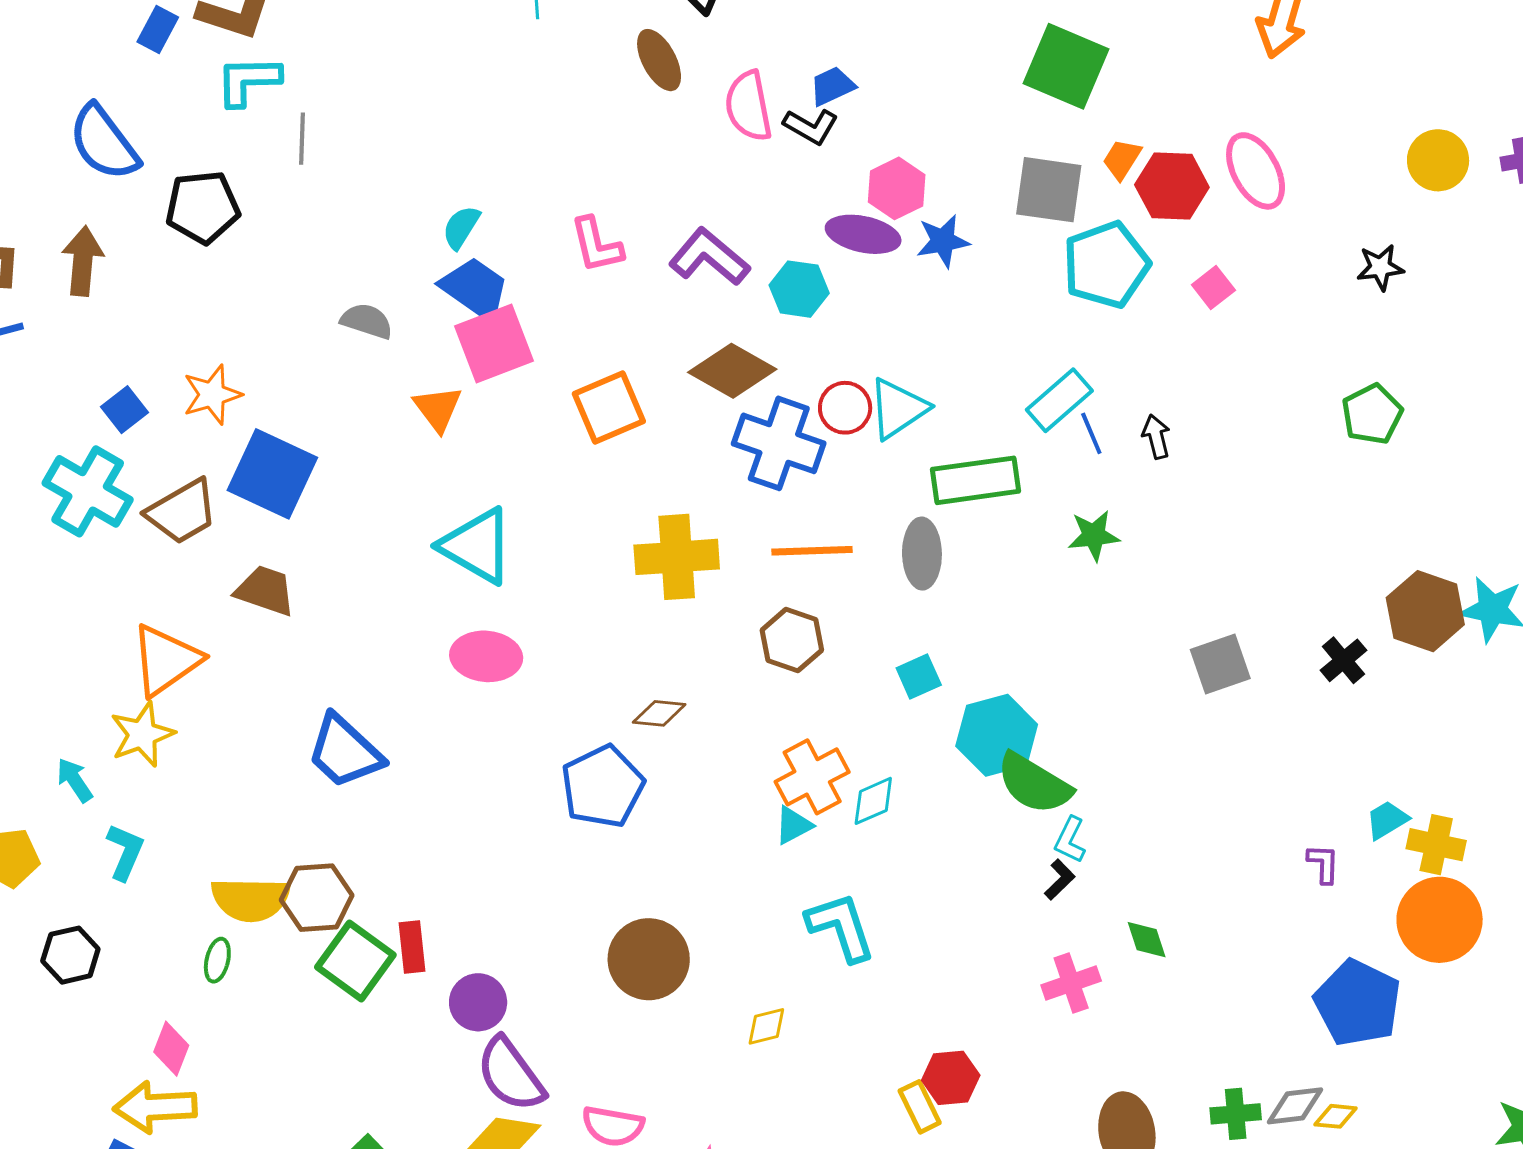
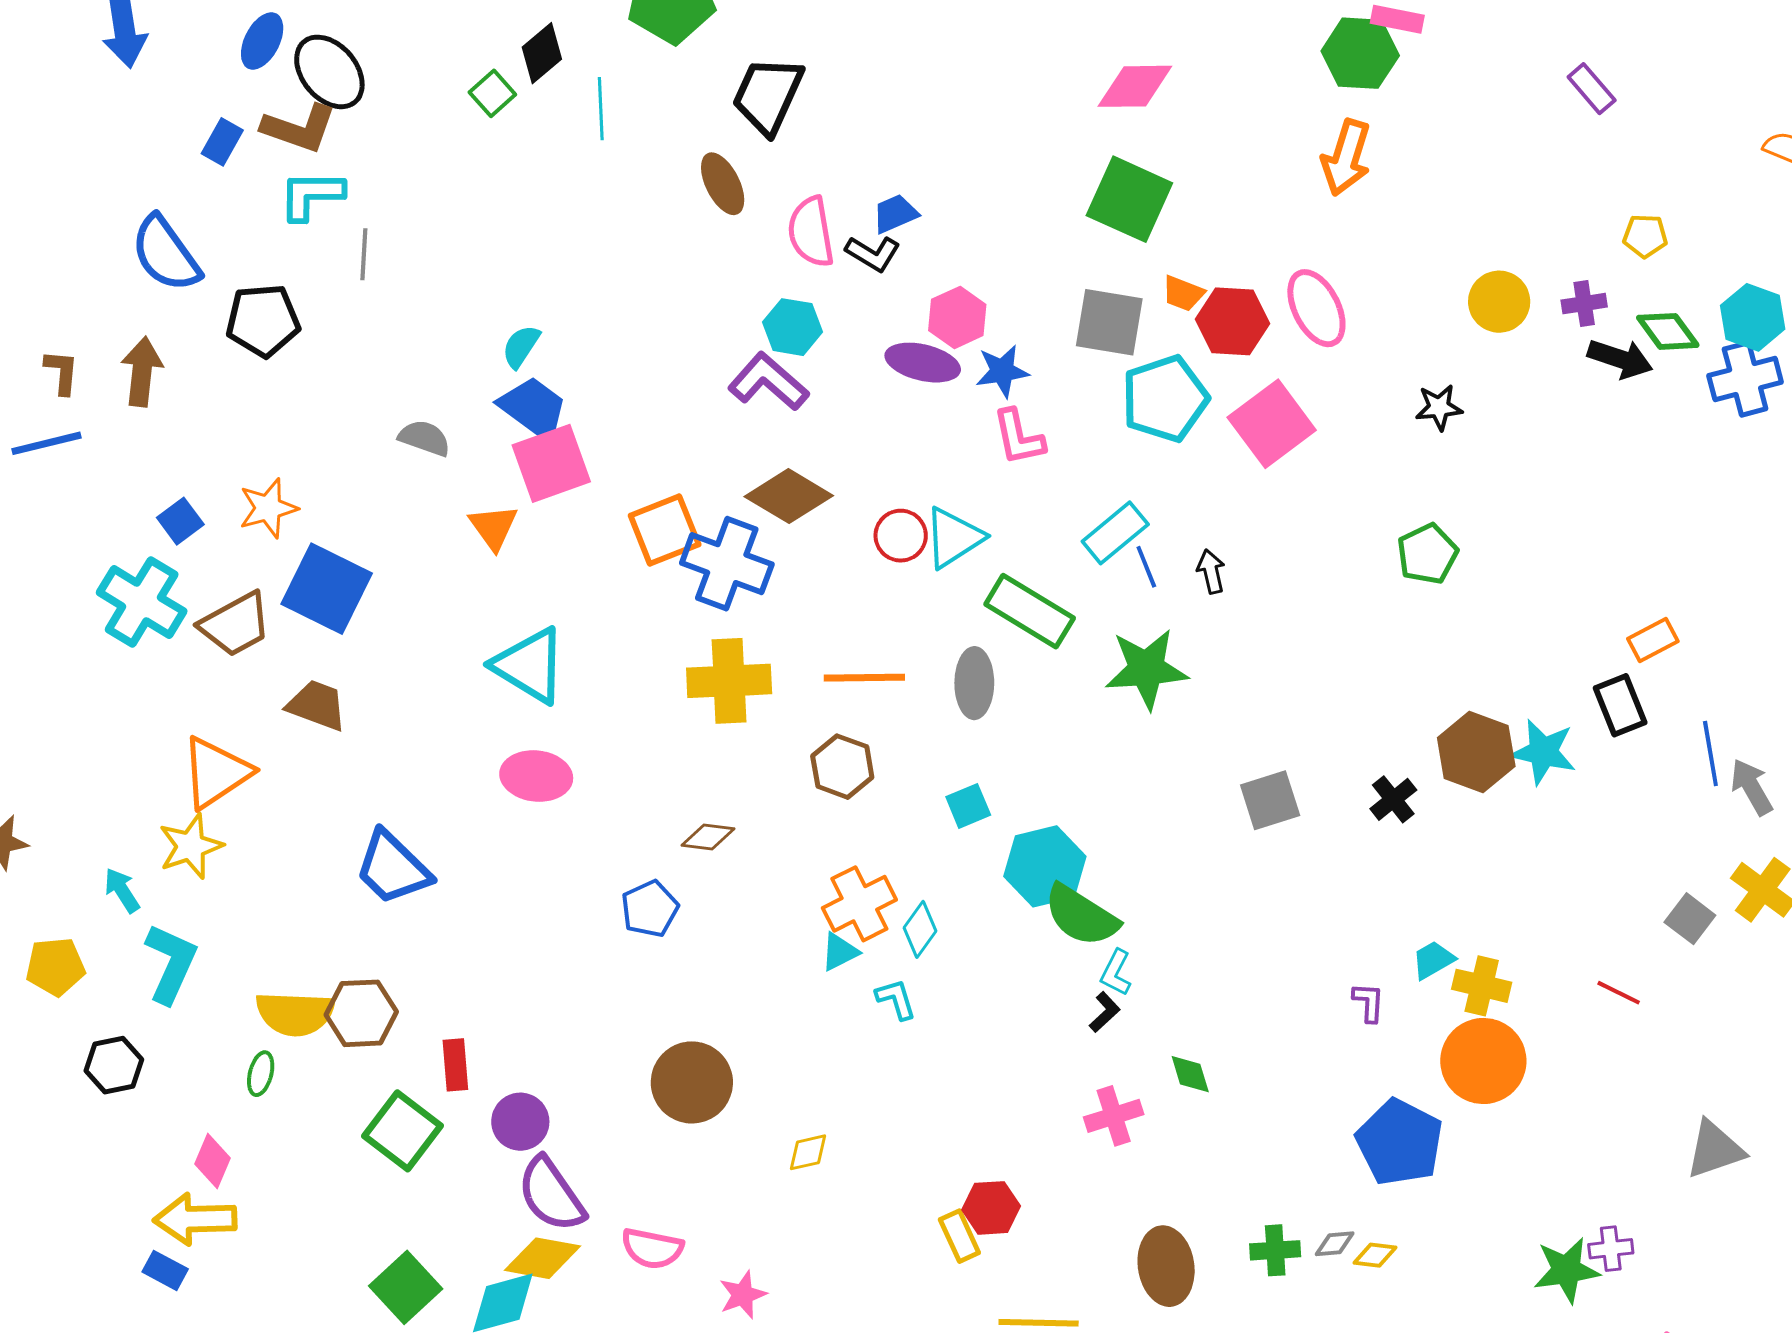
orange trapezoid: (1122, 159) -> (1183, 293), turned -102
pink L-shape: (597, 245) -> (1019, 437), moved
pink square: (1213, 288) -> (1272, 424), size x2.0
cyan hexagon: (799, 289) -> (792, 327), moved
blue cross: (779, 443) -> (727, 564), moved
green rectangle: (976, 480) -> (1030, 611), turned 38
green star: (1094, 536) -> (1146, 669), size x1.6
blue pentagon: (603, 787) -> (650, 909), size x0.7
cyan diamond: (873, 801) -> (920, 929), turned -32
cyan L-shape: (125, 852) -> (171, 963), size x1.4
cyan L-shape: (841, 927) -> (896, 999), moved, size x0.6
green square: (355, 961) -> (403, 1131), moved
gray diamond: (1295, 1106) -> (1335, 1244), size x0.7

